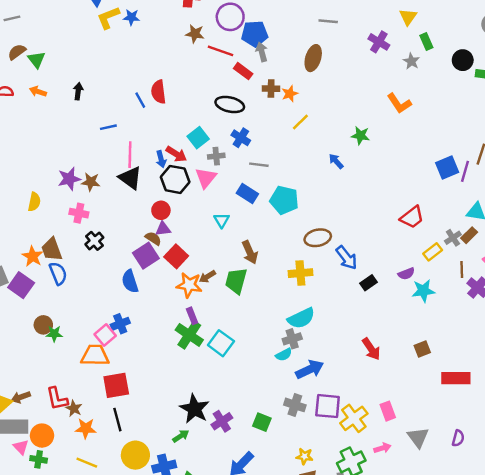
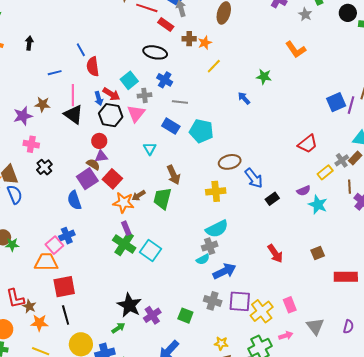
red semicircle: (159, 92) -> (93, 66), moved
brown star: (91, 182) -> (42, 104), moved
cyan star: (423, 291) -> (318, 205), turned 30

